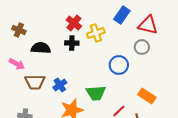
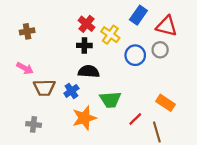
brown cross: (19, 30) -> (27, 31), turned -32
yellow cross: (96, 33) -> (110, 35), turned -36
black semicircle: (41, 48) -> (89, 71), moved
blue circle: (119, 65) -> (135, 55), moved

